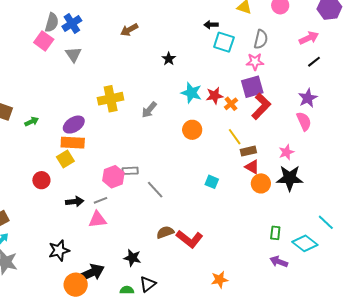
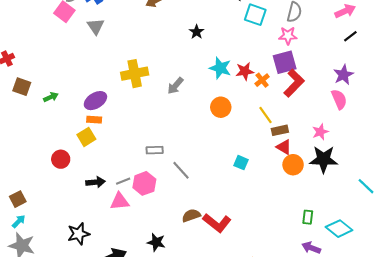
orange rectangle: (73, 143) -> (94, 120), size x0.6
pink hexagon: (113, 177) -> (144, 183), moved
cyan line: (326, 222) -> (366, 186), moved

